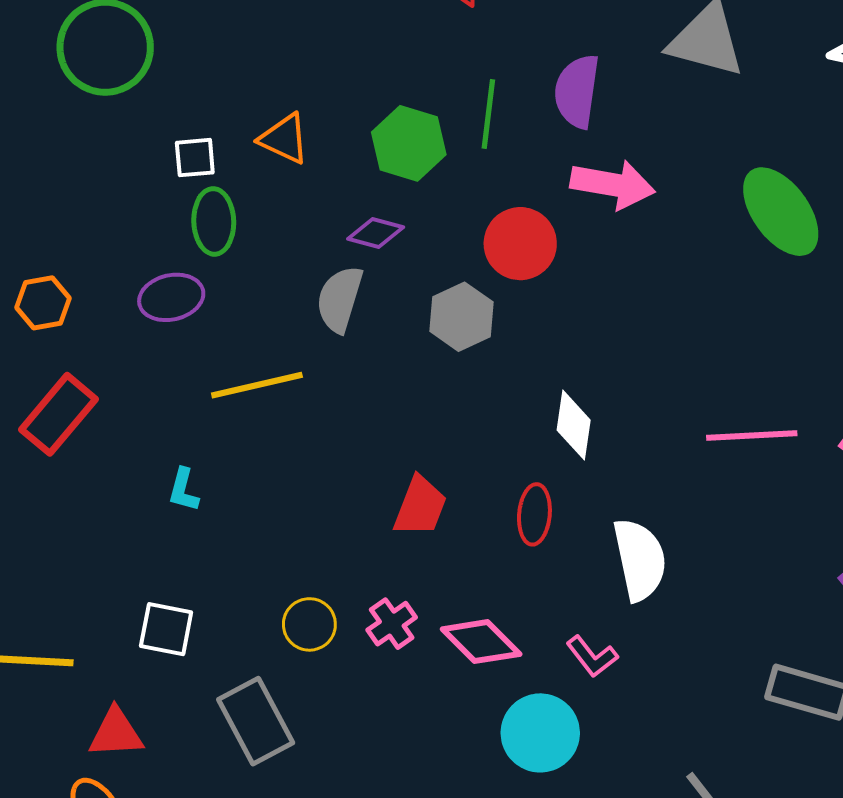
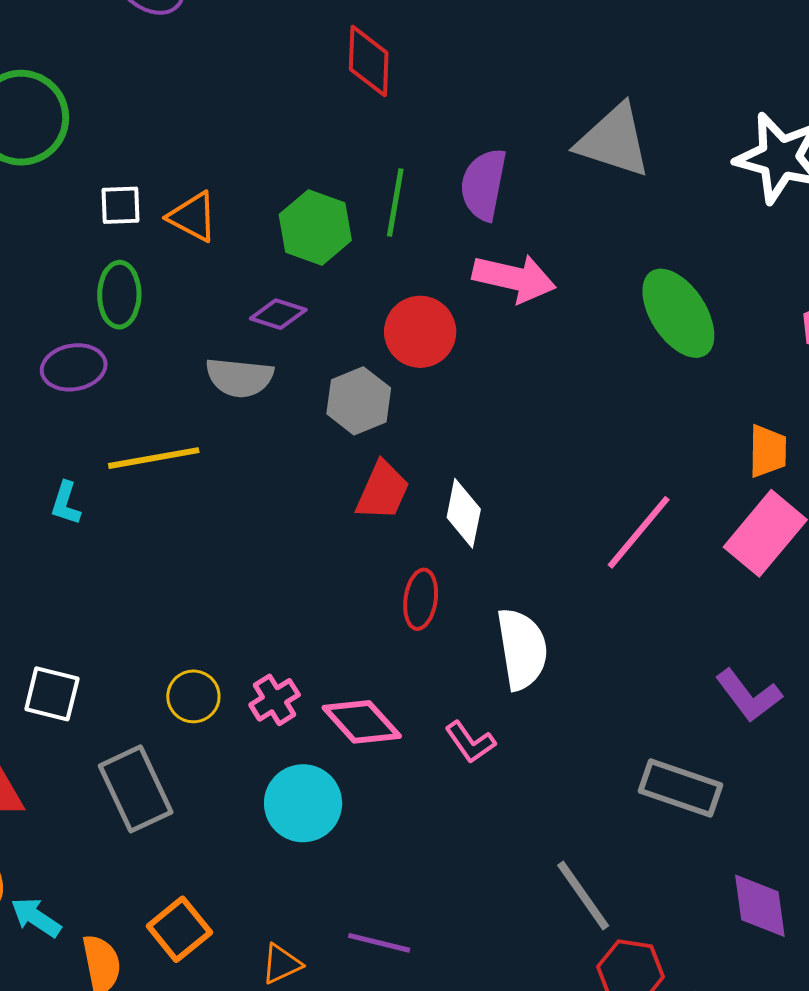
white square: (195, 158) -> (121, 205), moved
gray semicircle: (340, 299) -> (239, 377), turned -104
pink line: (752, 435) -> (639, 532), turned -50
cyan L-shape: (183, 490) -> (66, 503), moved
red trapezoid: (420, 506) -> (383, 491), moved
cyan circle: (540, 733) -> (303, 803), moved

